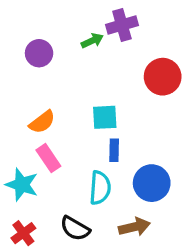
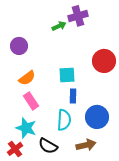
purple circle: (39, 53) -> (19, 46), moved
red circle: (163, 77) -> (104, 61), moved
cyan star: (22, 185) -> (26, 128), moved

